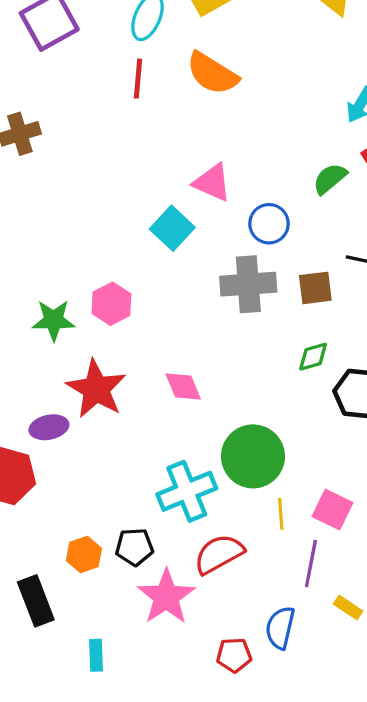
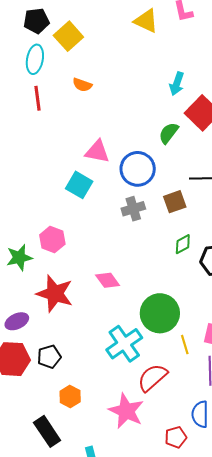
orange semicircle: (212, 73) -> (82, 85), size x0.6
blue circle: (269, 224) -> (138, 169), size x1.4
gray cross: (248, 284) -> (133, 209), size x0.7
purple ellipse: (49, 427) -> (17, 321), moved
black pentagon: (134, 547) -> (49, 357), moved

